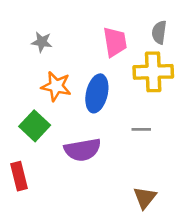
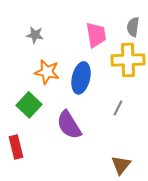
gray line: (141, 129) -> (118, 108), turned -63
purple semicircle: (83, 150) -> (69, 125), turned 68

